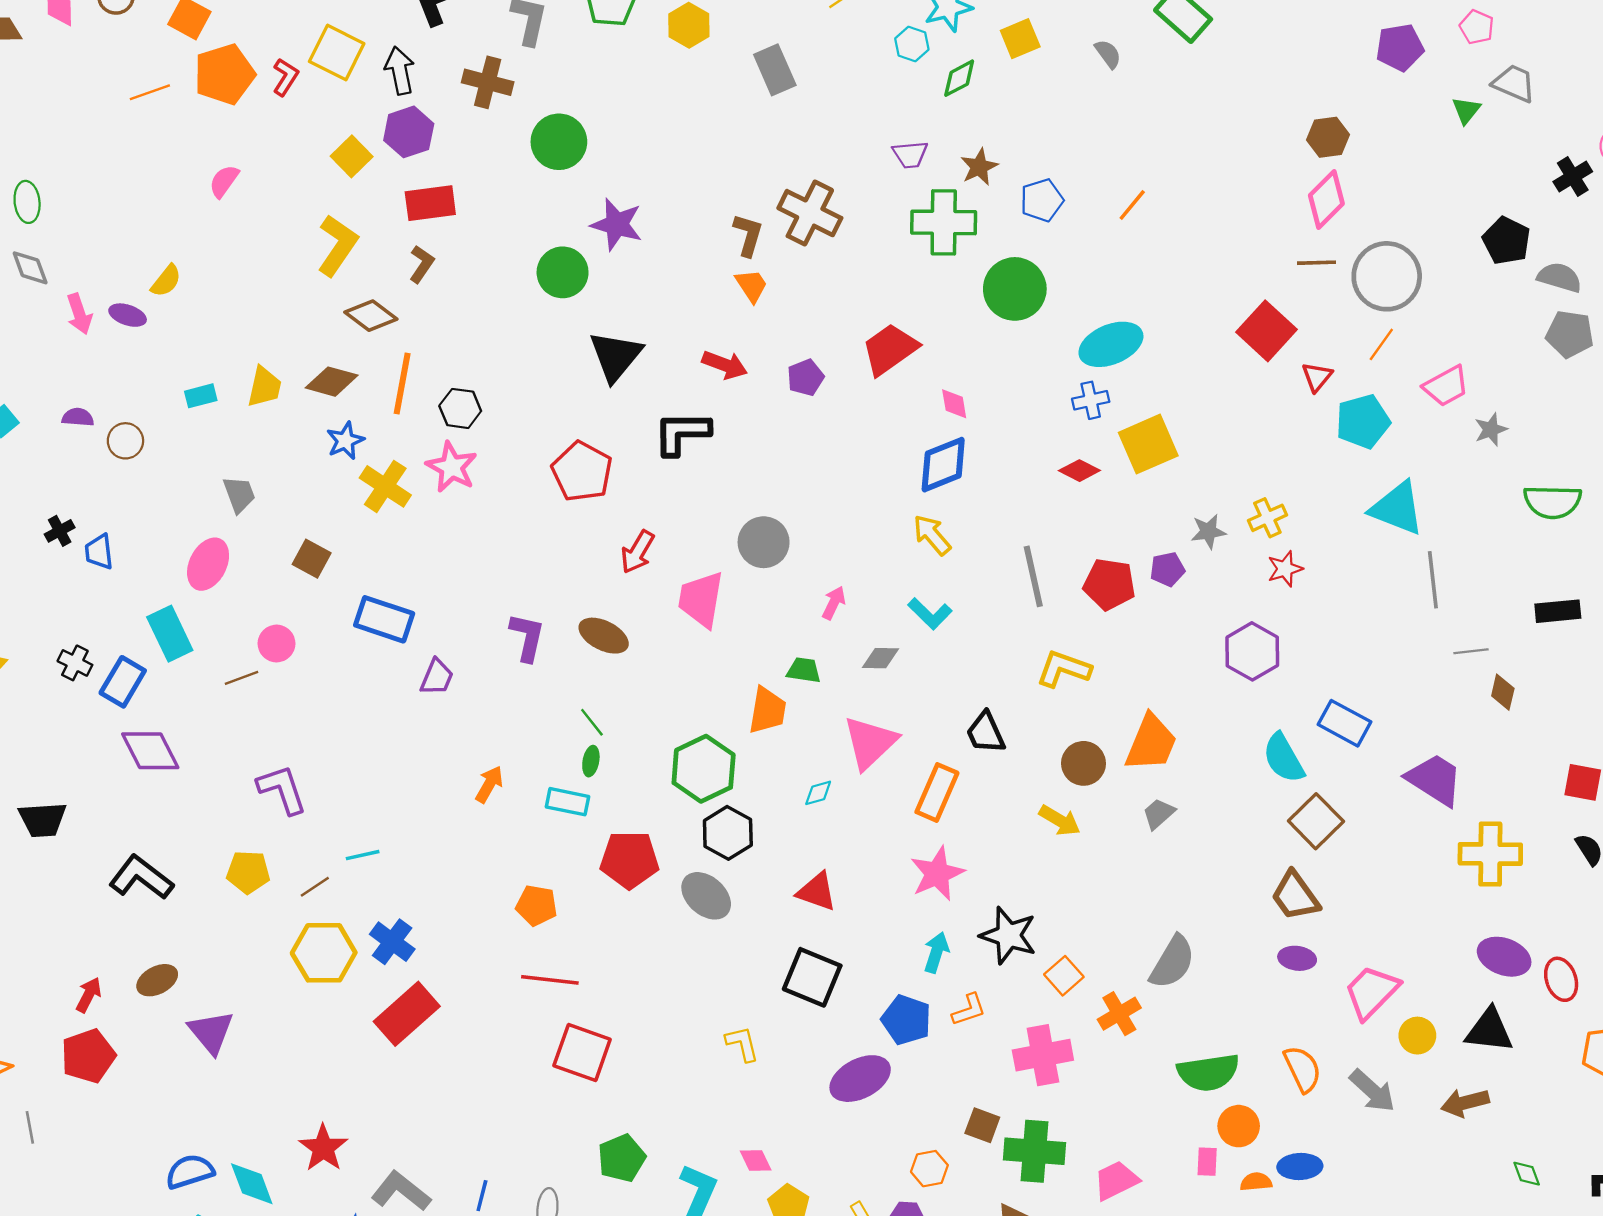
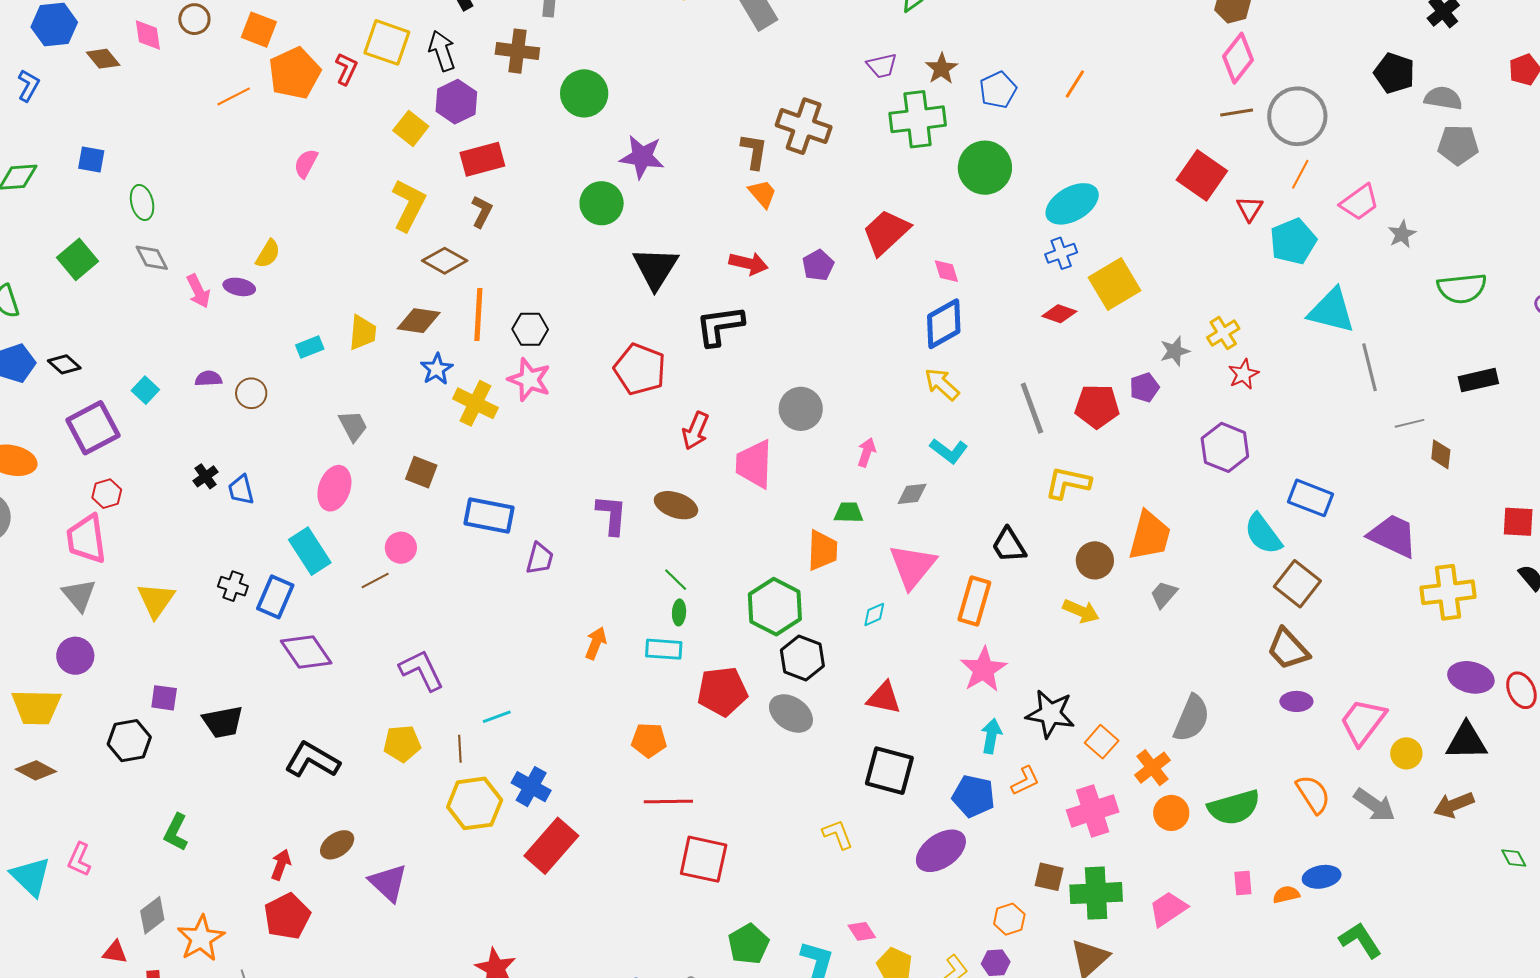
brown line: (315, 887) -> (460, 749), turned -52
orange circle: (1239, 1126) -> (1171, 813), moved

